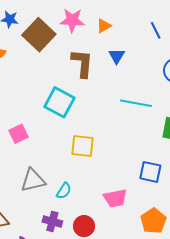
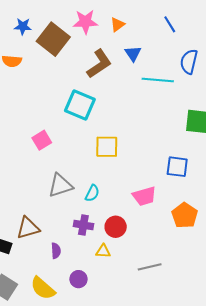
brown L-shape: (82, 63) -> (99, 64), turned 56
cyan line: (136, 103) -> (158, 80), moved

